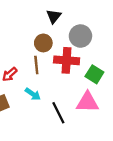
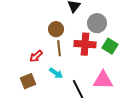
brown circle: (43, 43) -> (56, 29), moved
green square: (94, 74) -> (110, 46), moved

